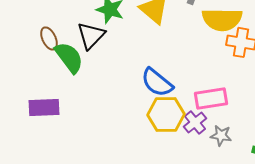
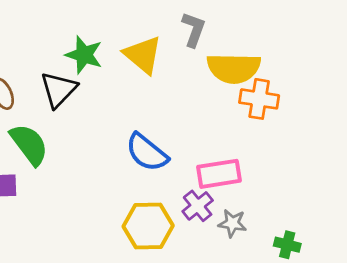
green semicircle: (69, 57) -> (29, 144), moved
yellow hexagon: (166, 114) -> (148, 226), moved

